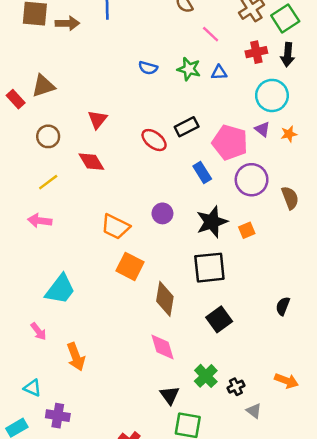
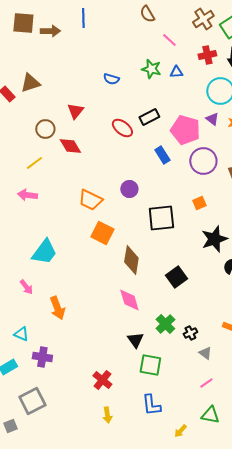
blue semicircle: (148, 68) -> (111, 79), moved
brown circle: (48, 136) -> (45, 129), moved
black star: (212, 222) -> (214, 239), moved
black square: (209, 268) -> (161, 218), moved

